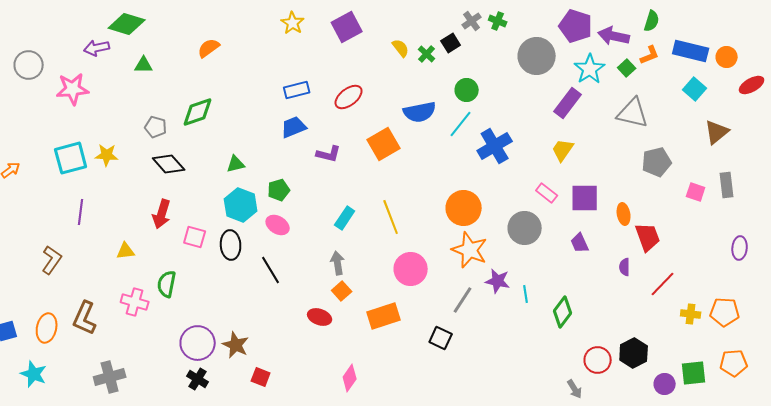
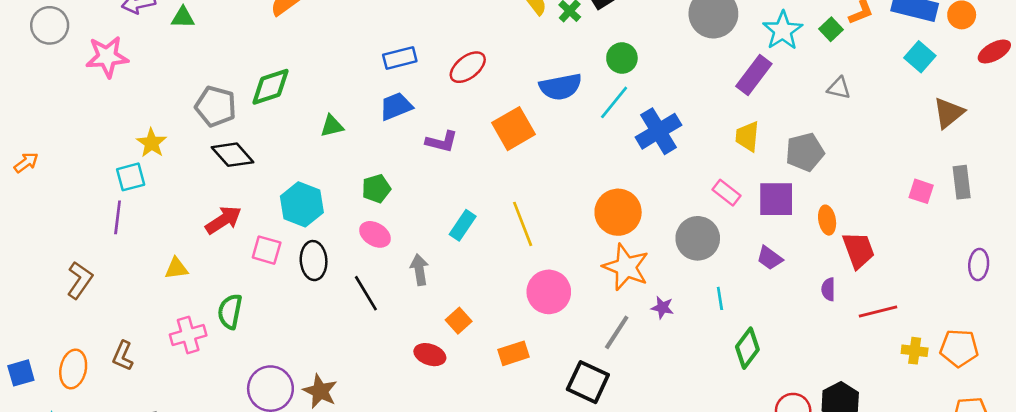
green triangle: (144, 65) -> (183, 18), moved
gray triangle: (633, 113) -> (839, 88), size x0.6
gray pentagon: (156, 127) -> (216, 106), size x1.4
yellow trapezoid: (563, 150) -> (747, 136), turned -30
yellow star: (107, 155) -> (152, 143), turned 30
cyan square: (71, 158) -> (131, 177), moved, size x0.7
gray pentagon: (657, 162) -> (805, 152), moved
green triangle: (236, 164) -> (332, 126), moved
cyan hexagon: (241, 205) -> (302, 204), moved
red arrow: (162, 214) -> (223, 220), turned -140
purple trapezoid: (580, 243) -> (770, 258), turned -30
gray arrow: (338, 263) -> (419, 270), moved
purple star: (498, 281) -> (662, 308), size x0.7
red line: (663, 284) -> (878, 311), turned 32
cyan line: (526, 294) -> (720, 298), moved
pink cross: (135, 302) -> (188, 335), turned -32
orange rectangle: (384, 316) -> (513, 353), size x0.7
brown L-shape: (85, 318) -> (123, 356), size x0.7
black square: (441, 338) -> (588, 382), size x1.4

